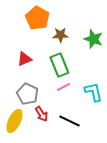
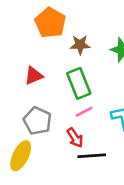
red arrow: (41, 114) -> (75, 138), moved
black line: (69, 121) -> (92, 156), turned -30

